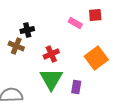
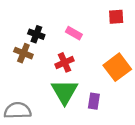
pink rectangle: (75, 23) -> (74, 33), moved
black cross: (27, 30) -> (36, 34), turned 32

